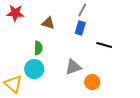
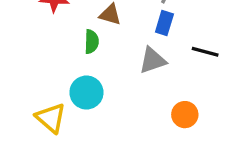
green semicircle: (38, 48) -> (92, 42), moved
gray triangle: (73, 67) -> (153, 60), moved

